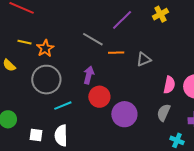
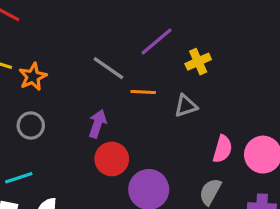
yellow cross: (160, 14) -> (198, 62), moved
gray circle: (46, 80) -> (31, 126), size x0.6
cyan line: (63, 106) -> (19, 178), moved

